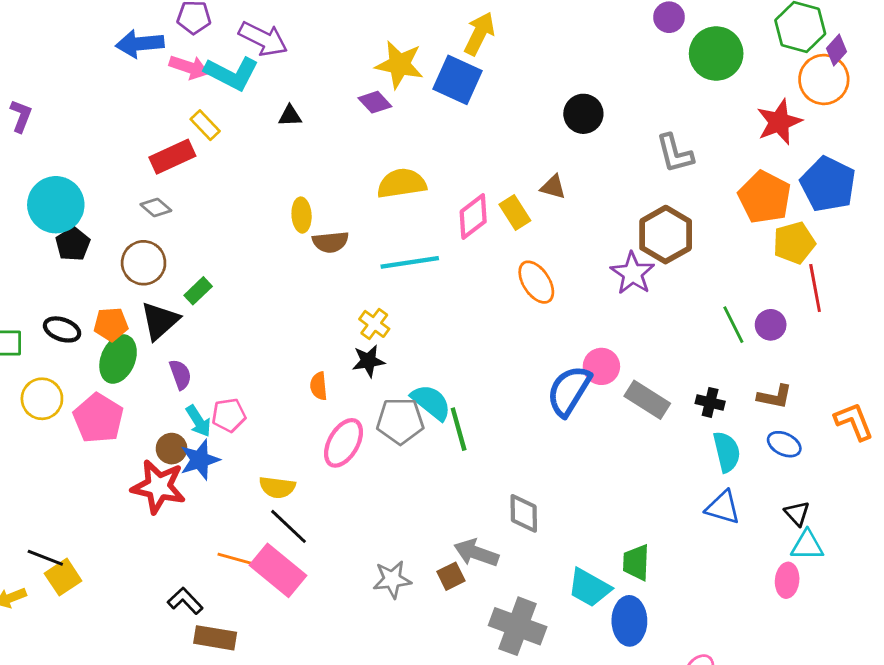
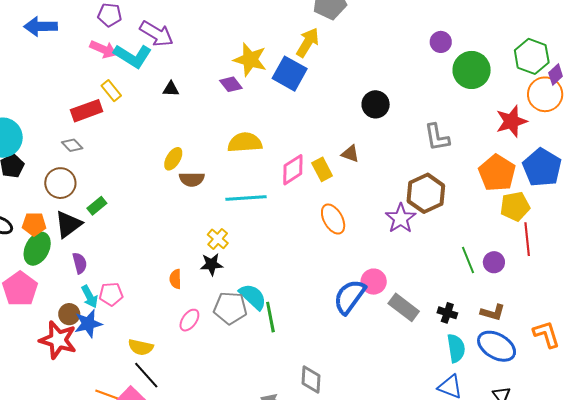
blue arrow: (140, 44) -> (41, 26), moved
yellow ellipse: (302, 215) -> (173, 159), turned 30
pink ellipse: (343, 443) -> (189, 320), size x0.7
blue ellipse: (784, 444) -> (497, 346), size x1.6

